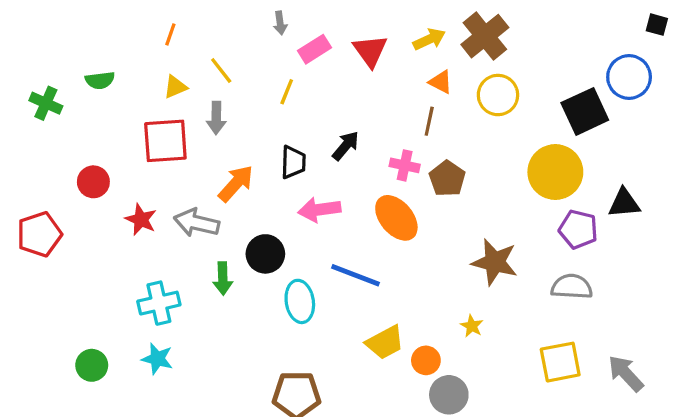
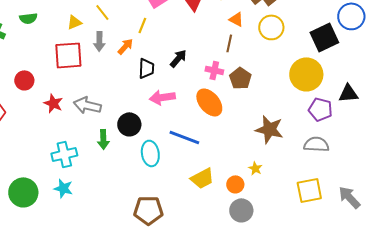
orange arrow: (236, 183) -> (125, 46), moved, size x0.7
orange circle: (426, 360) -> (235, 184), moved
green circle: (92, 365) -> (23, 192), size x1.5

